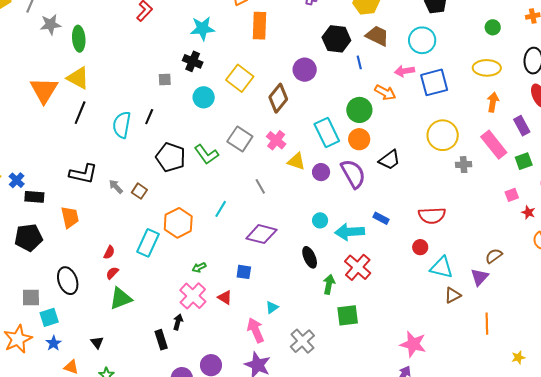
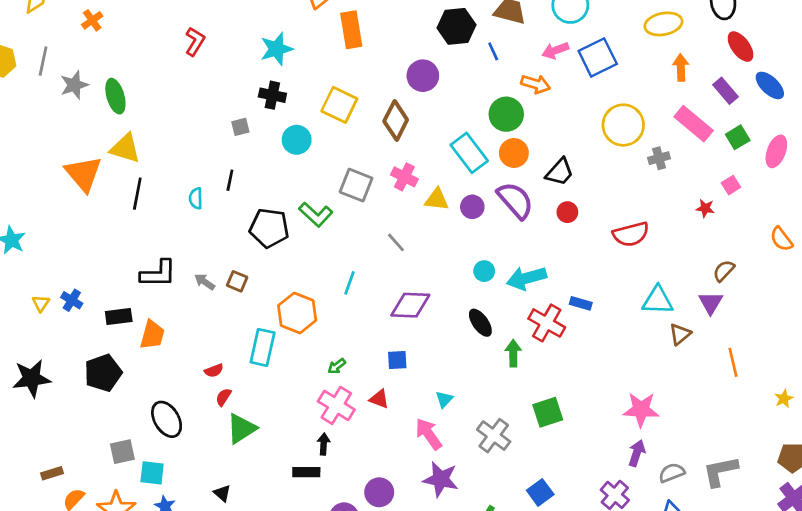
cyan semicircle: (122, 125) -> (196, 198), size x0.6
black rectangle: (34, 197) -> (119, 317), moved
red star: (528, 212) -> (705, 208), moved
orange trapezoid: (70, 217) -> (152, 335), turned 40
blue rectangle: (381, 218) -> (581, 303), moved
red circle: (420, 247) -> (567, 212), moved
red semicircle: (109, 252) -> (214, 371), turned 56
green square: (348, 315) -> (548, 412), moved
cyan square: (49, 317) -> (152, 473), turned 36
black rectangle: (161, 340) -> (306, 472), turned -60

